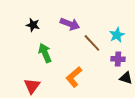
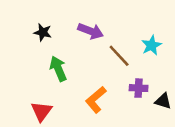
purple cross: (118, 59) -> (139, 88), moved

